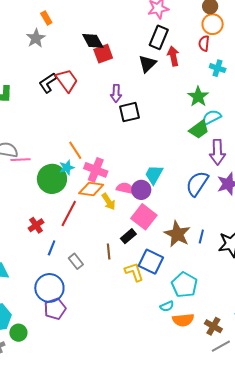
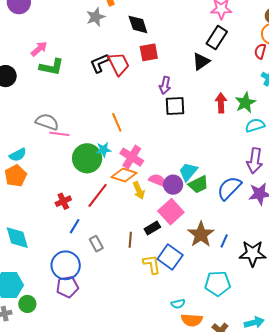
black diamond: (93, 41) -> (138, 24), moved
red square: (103, 54) -> (149, 52), moved
red arrow: (173, 56) -> (221, 103), moved
green trapezoid: (199, 130) -> (198, 184), moved
orange line: (75, 150) -> (117, 122), moved
cyan pentagon: (184, 285) -> (218, 283), moved, turned 30

